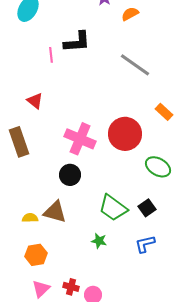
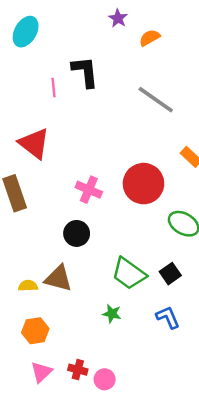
black L-shape: (77, 42) -> (85, 72), turned -92
red triangle: (35, 101) -> (34, 143), size x1.6
pink cross: (80, 139) -> (89, 190), size x0.7
blue L-shape: (145, 244) -> (168, 317), turned 80

